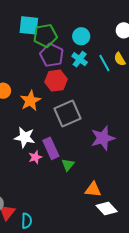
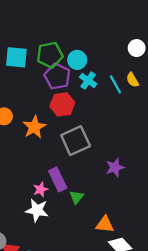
cyan square: (29, 25) -> (16, 57), moved
cyan circle: (81, 36) -> (77, 60), moved
white star: (25, 137) -> (37, 210), moved
purple star: (103, 138) -> (115, 167), size x0.7

